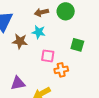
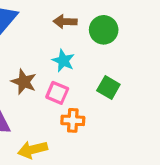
cyan star: (39, 32) -> (63, 61), moved
brown star: (20, 41) -> (24, 82), moved

